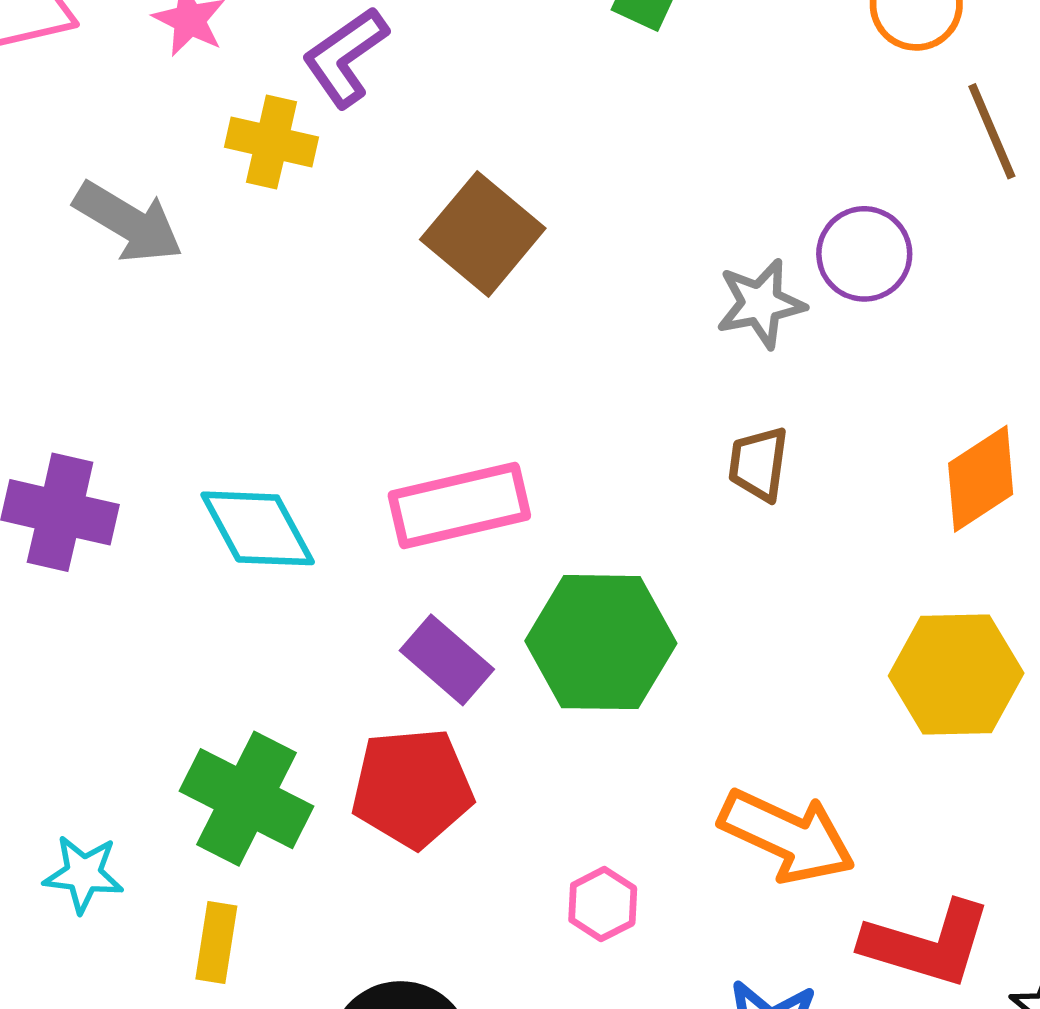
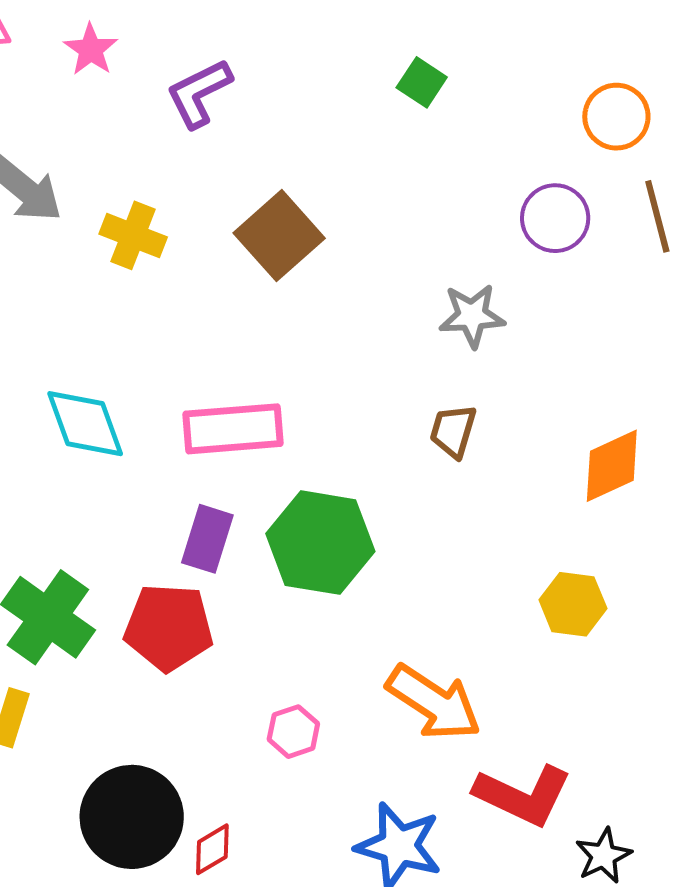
yellow cross: (272, 142) -> (133, 235), moved
purple circle: (864, 254) -> (555, 218), moved
purple rectangle: (447, 660) -> (207, 539), turned 58
yellow hexagon: (956, 674) -> (573, 604), size x0.7

